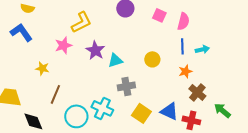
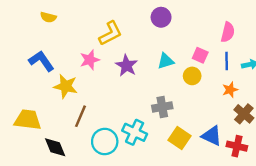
pink square: (159, 15) -> (200, 55), moved
blue L-shape: (21, 32) -> (41, 61), moved
cyan triangle: (115, 60) -> (166, 61), moved
yellow star: (42, 68) -> (66, 86), size x1.5

